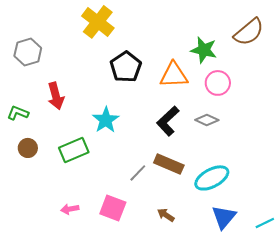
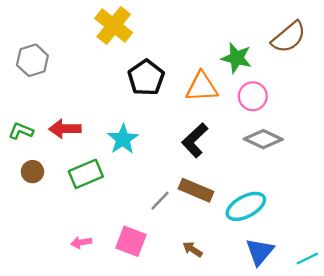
red arrow: (56, 96) -> (65, 129), moved, turned 104
gray diamond: (207, 120) -> (263, 139), moved, size x1.4

